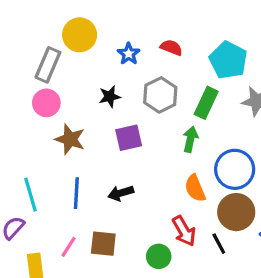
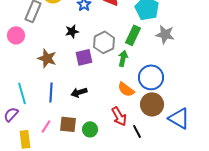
gray hexagon: (160, 95) -> (104, 42), moved
pink circle: (46, 103) -> (16, 35), moved
orange semicircle: (195, 188) -> (126, 89), turned -30
black line: (219, 244) -> (137, 131), moved
green circle: (159, 256) -> (90, 129), moved

